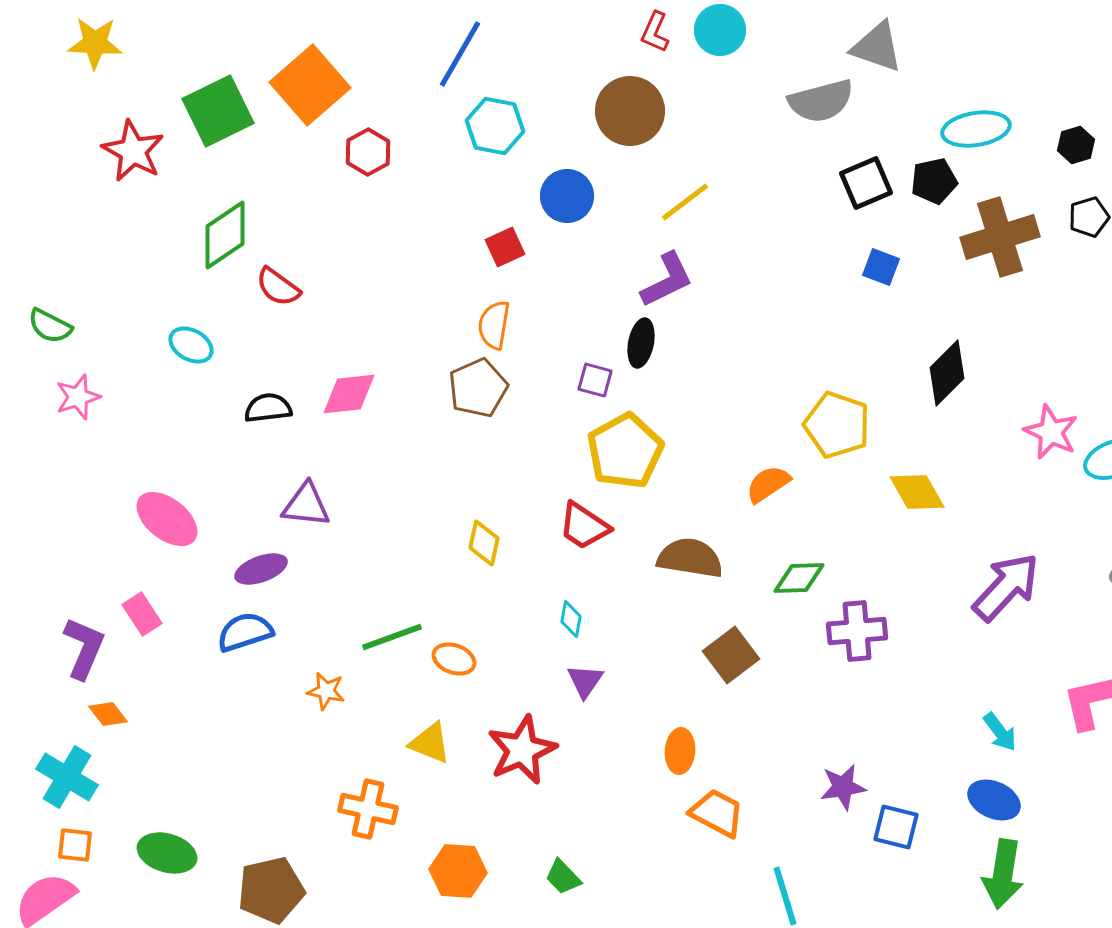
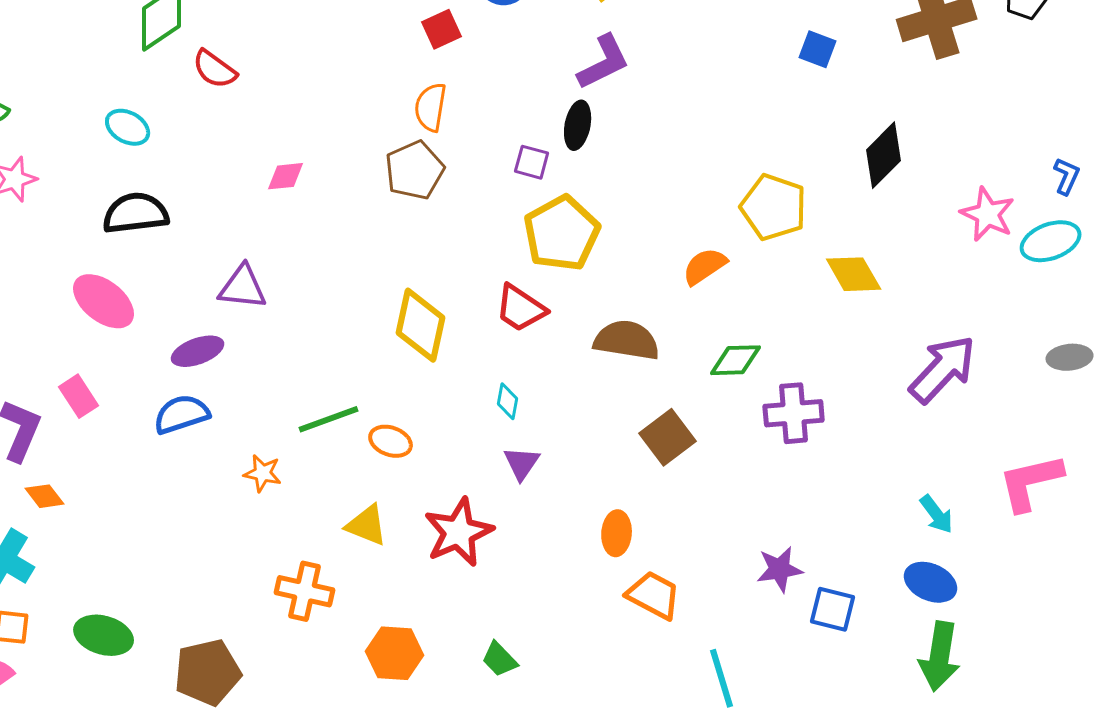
pink diamond: (349, 394) -> (286, 176), size x0.7
black semicircle: (268, 408) -> (136, 213), moved, size x1.4
yellow diamond: (484, 543) -> (421, 325), size x1.6

